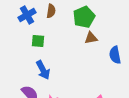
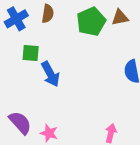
brown triangle: (91, 38) -> (120, 18), moved
blue arrow: (43, 70) -> (50, 74), moved

